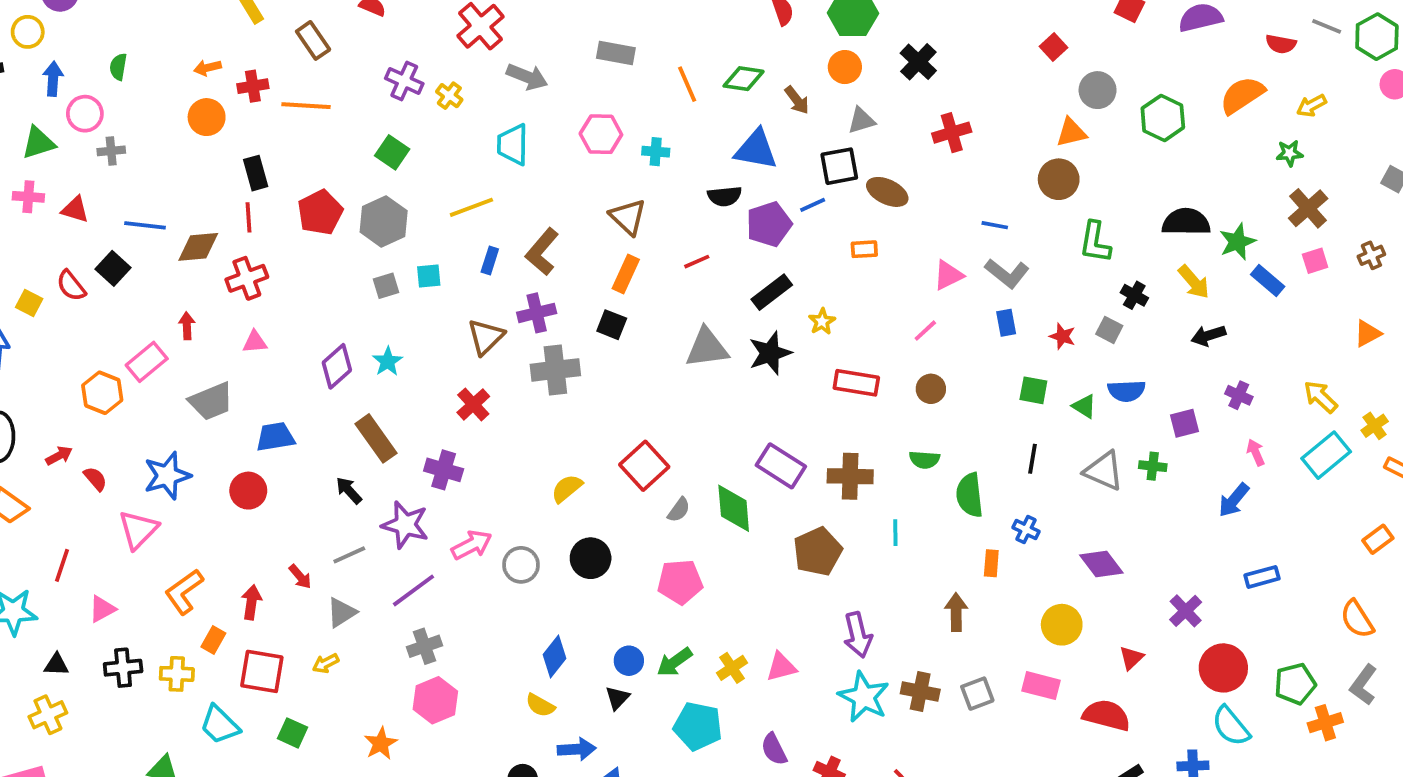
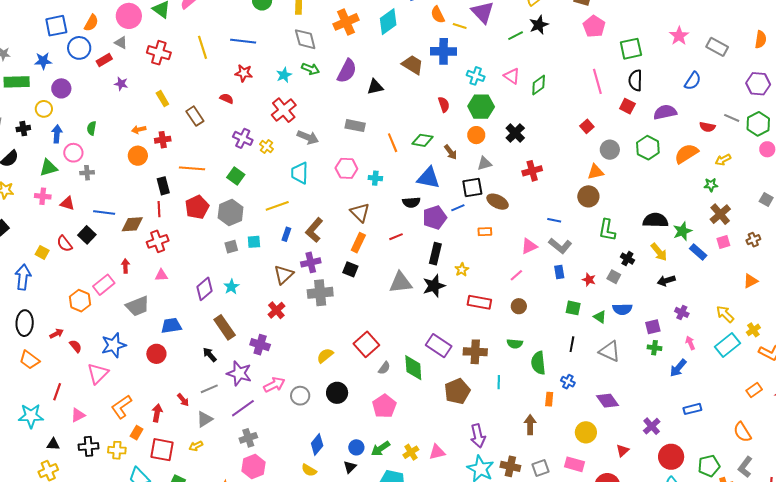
orange line: (306, 106) -> (192, 168), moved
green hexagon: (1163, 118) -> (648, 148), moved
black rectangle: (772, 292) -> (435, 254), turned -40
green cross: (1153, 466) -> (654, 348), moved
pink pentagon: (680, 582) -> (384, 406), turned -30

